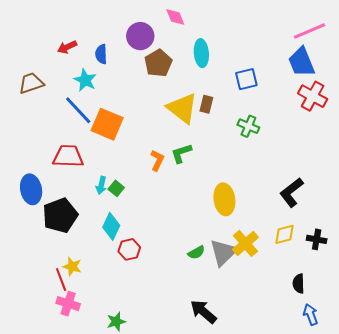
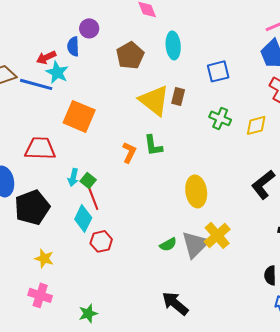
purple circle: (140, 36) -> (89, 28), moved, size x0.7
red arrow: (67, 47) -> (46, 57), moved
blue line: (78, 110) -> (36, 84), moved, turned -32
green L-shape: (181, 153) -> (153, 145), turned -80
yellow diamond: (285, 234) -> (256, 125), moved
red line: (61, 280) -> (93, 198), moved

